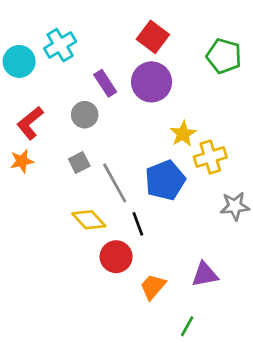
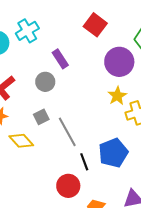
purple circle: (152, 82) -> (119, 62), moved
blue pentagon: (165, 180) -> (113, 153), moved
yellow diamond: (89, 220) -> (21, 141), moved

